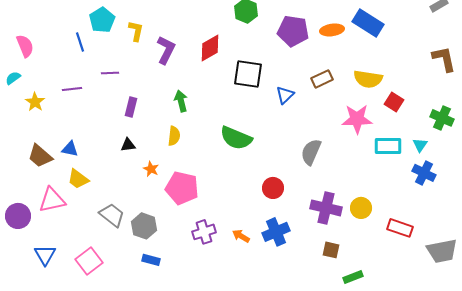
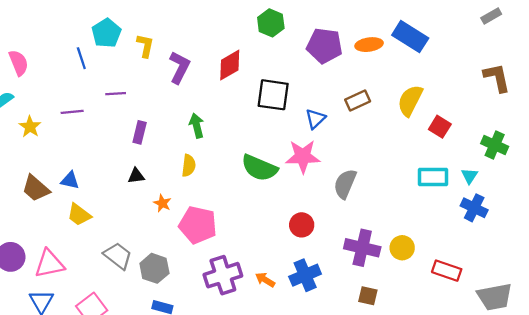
yellow semicircle: (368, 79) -> (410, 100), turned 108
pink star: (357, 119) -> (303, 156), moved
pink triangle: (52, 200) -> (49, 264), moved
purple cross: (204, 232) -> (223, 275), size x1.4

